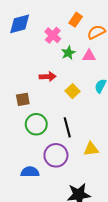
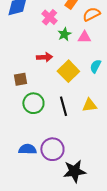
yellow square: (72, 91) -> (68, 71), size x1.5
yellow triangle: (91, 149) -> (89, 105), moved
purple circle: (56, 155) -> (52, 149), moved

